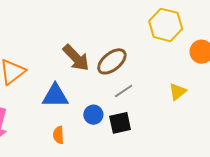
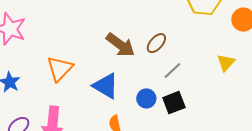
brown ellipse: (112, 61) -> (156, 43), size x0.7
blue triangle: (55, 96) -> (106, 86), turned 40

